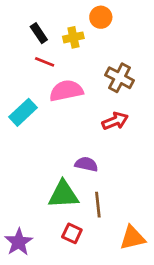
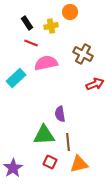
red arrow: (115, 121) -> (95, 84), moved
purple semicircle: (86, 164) -> (60, 114), turned -112
orange triangle: (132, 238) -> (79, 164), moved

